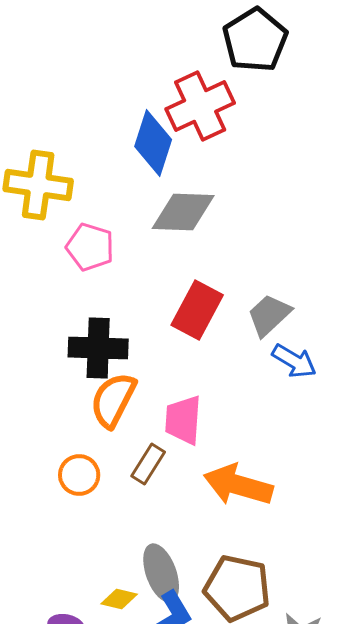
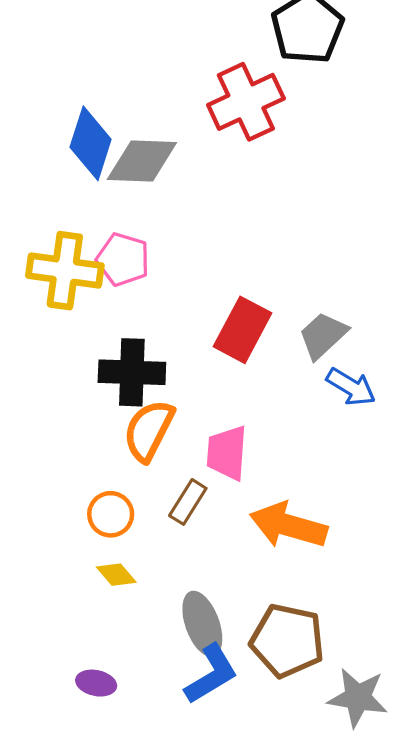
blue diamond: (153, 143) -> (91, 143), moved
yellow cross: (38, 185) -> (65, 271), moved
gray diamond: (183, 212) -> (142, 161), moved
yellow diamond: (119, 599) -> (116, 575), moved, turned 36

